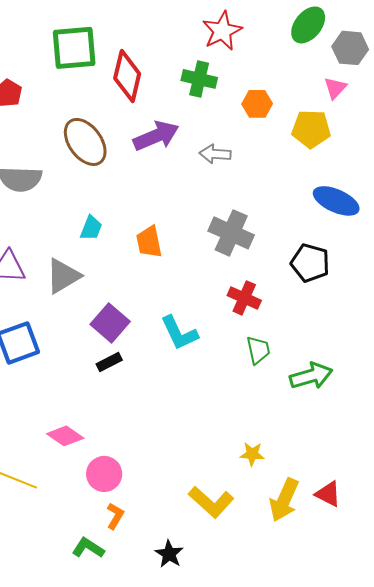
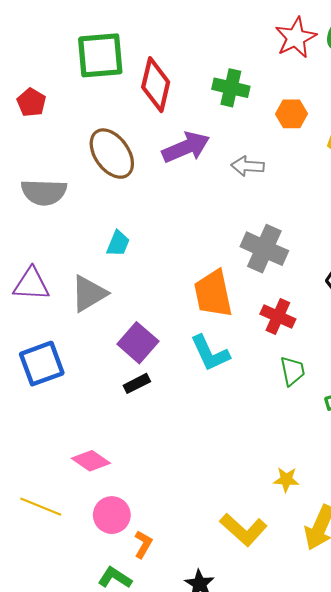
red star: (222, 31) -> (296, 38), moved
orange trapezoid: (149, 242) -> (213, 294), moved, size x1.4
pink circle: (104, 474) -> (112, 515), moved

